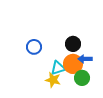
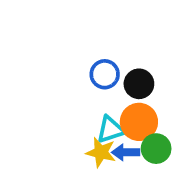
blue circle: (34, 47) -> (105, 74), moved
blue arrow: (85, 59) -> (126, 152), moved

